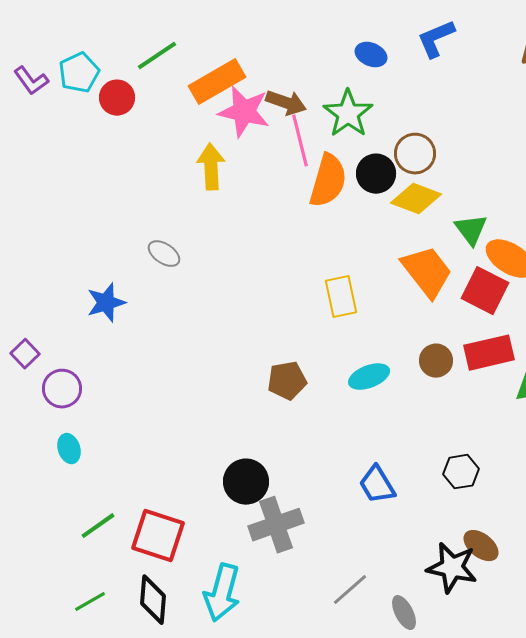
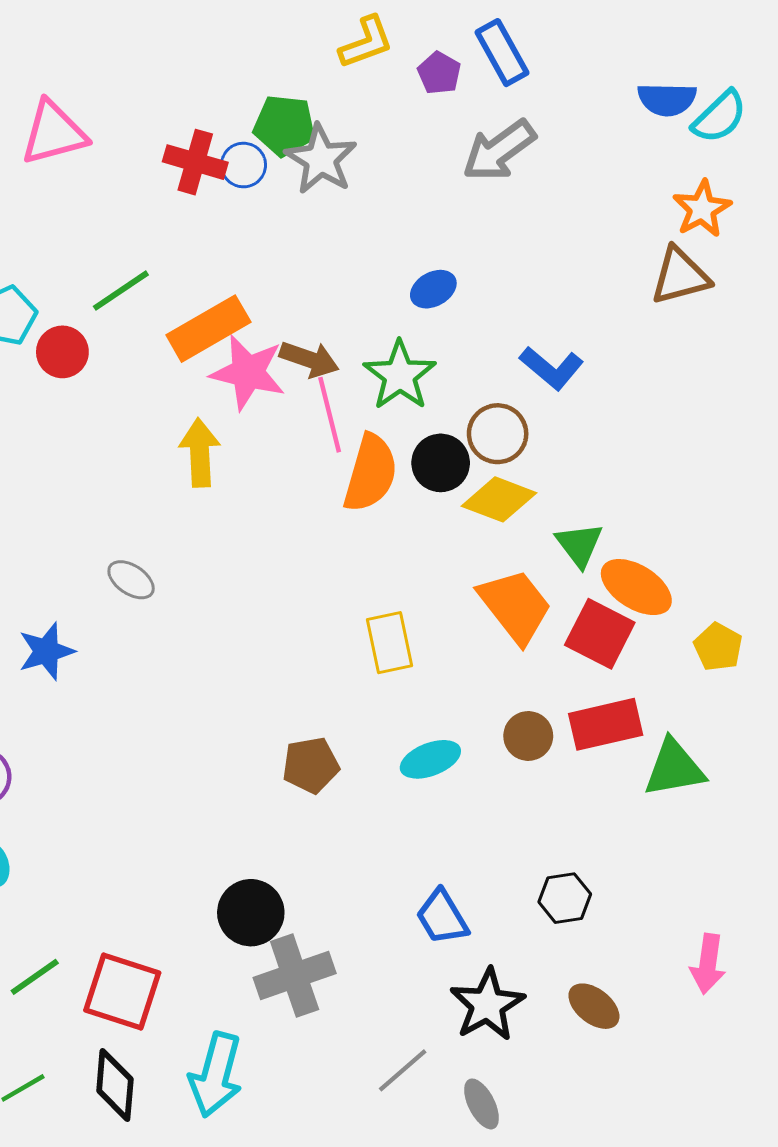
blue L-shape: (436, 39) -> (552, 368), moved, turned -117
blue ellipse: (371, 55) -> (433, 289), turned -52
black star: (452, 568) -> (487, 1005), moved, turned 30

